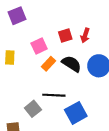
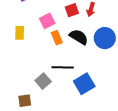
orange rectangle: (49, 64) -> (57, 38), turned -64

